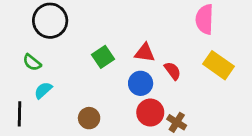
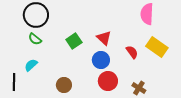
red triangle: (145, 53) -> (104, 38), turned 35
green semicircle: (32, 62) -> (35, 39), moved
red semicircle: (173, 71) -> (132, 52), moved
brown cross: (177, 122) -> (139, 88), moved

